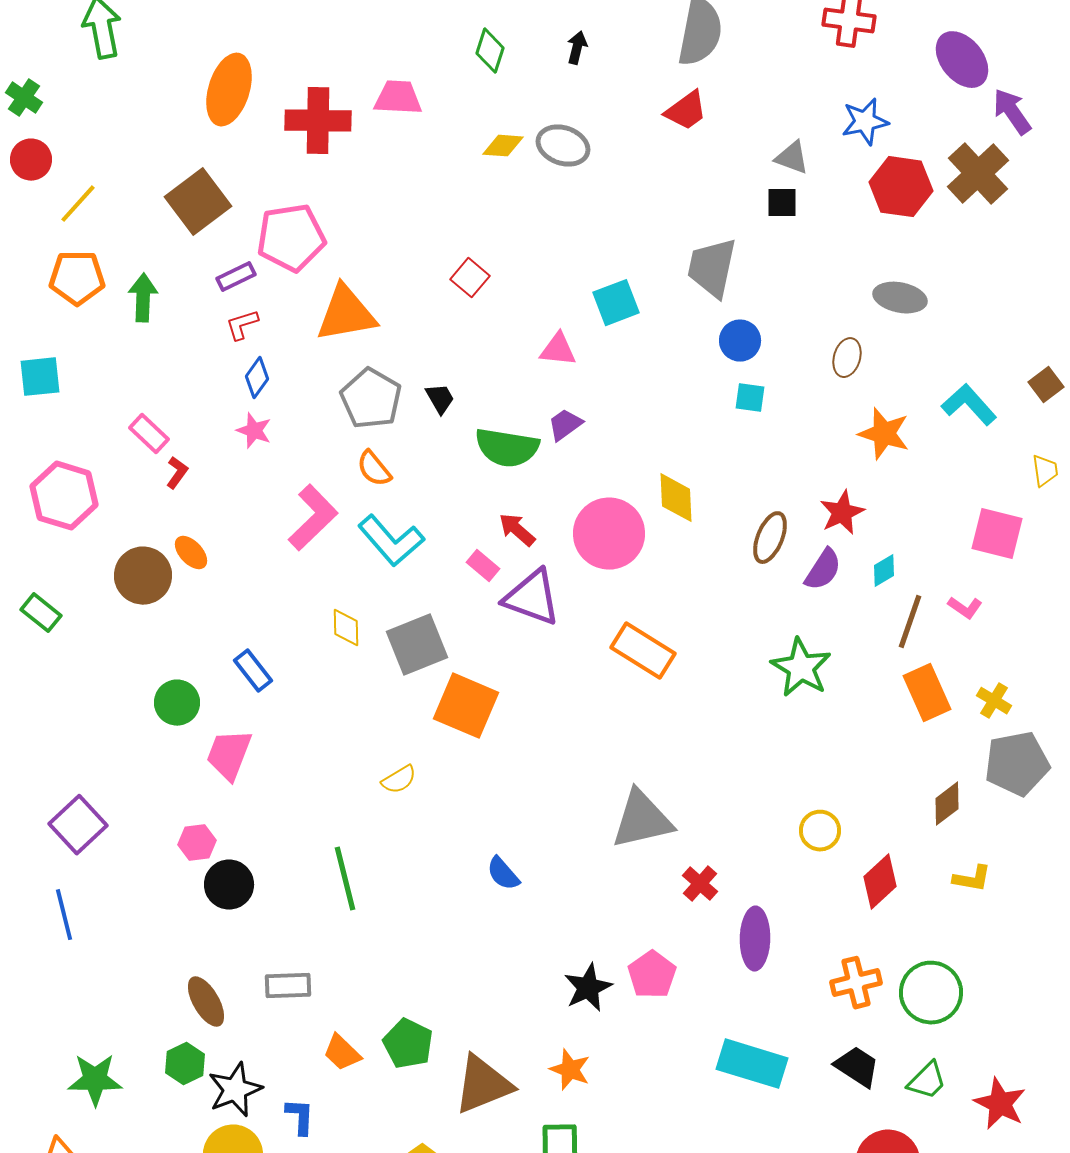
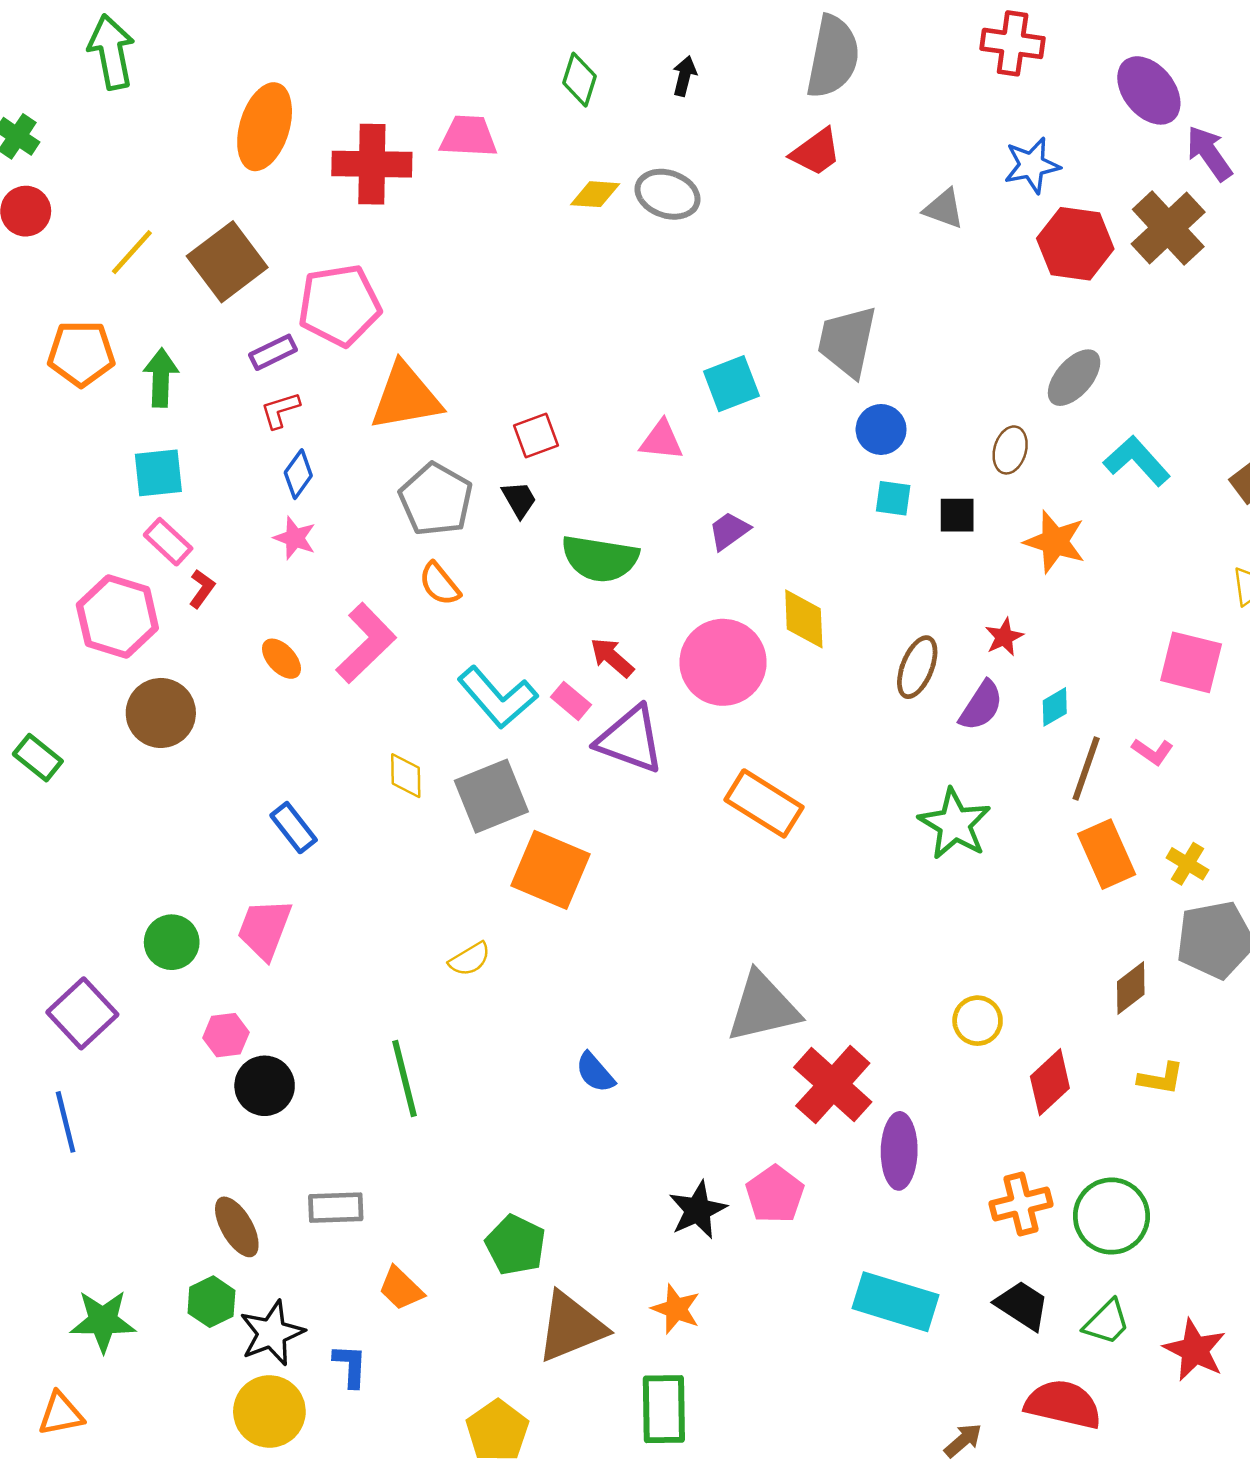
black square: (782, 203) -> (957, 515), moved
yellow line: (78, 204) -> (132, 252), moved
red square: (470, 278) -> (536, 436), moved, turned 30
gray ellipse: (900, 298) -> (1074, 378), turned -60
cyan square: (40, 377) -> (158, 473), moved
cyan L-shape: (969, 405) -> (1137, 461), moved
purple trapezoid: (565, 425) -> (729, 531), moved
pink hexagon: (64, 496) -> (117, 616), moved
red star: (842, 513) -> (1004, 637), size x0.7
cyan L-shape: (391, 541) -> (497, 697), moved
orange ellipse: (191, 553) -> (281, 659), moved
green circle: (177, 703) -> (172, 942), moved
red cross: (700, 884) -> (833, 1085), size x1.8
green pentagon: (408, 1044) -> (516, 1245), moved

